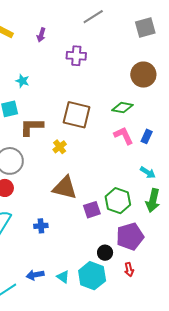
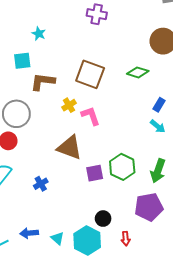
pink L-shape: (124, 136) -> (91, 116), moved
cyan arrow: (148, 172) -> (158, 126), moved
blue cross: (41, 226) -> (41, 184), turned -32
purple pentagon: (130, 237) -> (149, 207), moved

